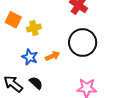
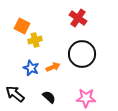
orange square: (13, 20) -> (22, 26), moved
black semicircle: (36, 83) -> (49, 97), moved

